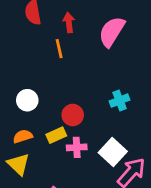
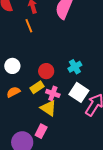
cyan cross: (120, 101) -> (75, 67), moved
pink cross: (77, 147) -> (53, 93), turned 32
yellow triangle: (19, 164) -> (48, 108), moved

